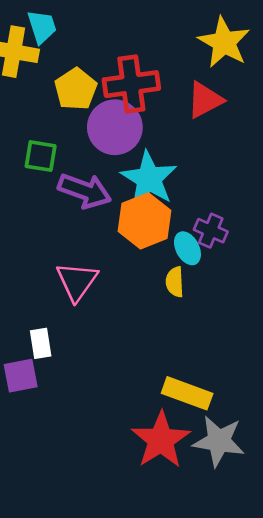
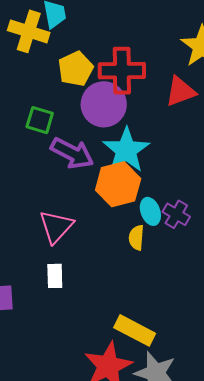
purple cross: (211, 231) -> (176, 214), moved
white rectangle: (41, 343) -> (55, 276), moved

